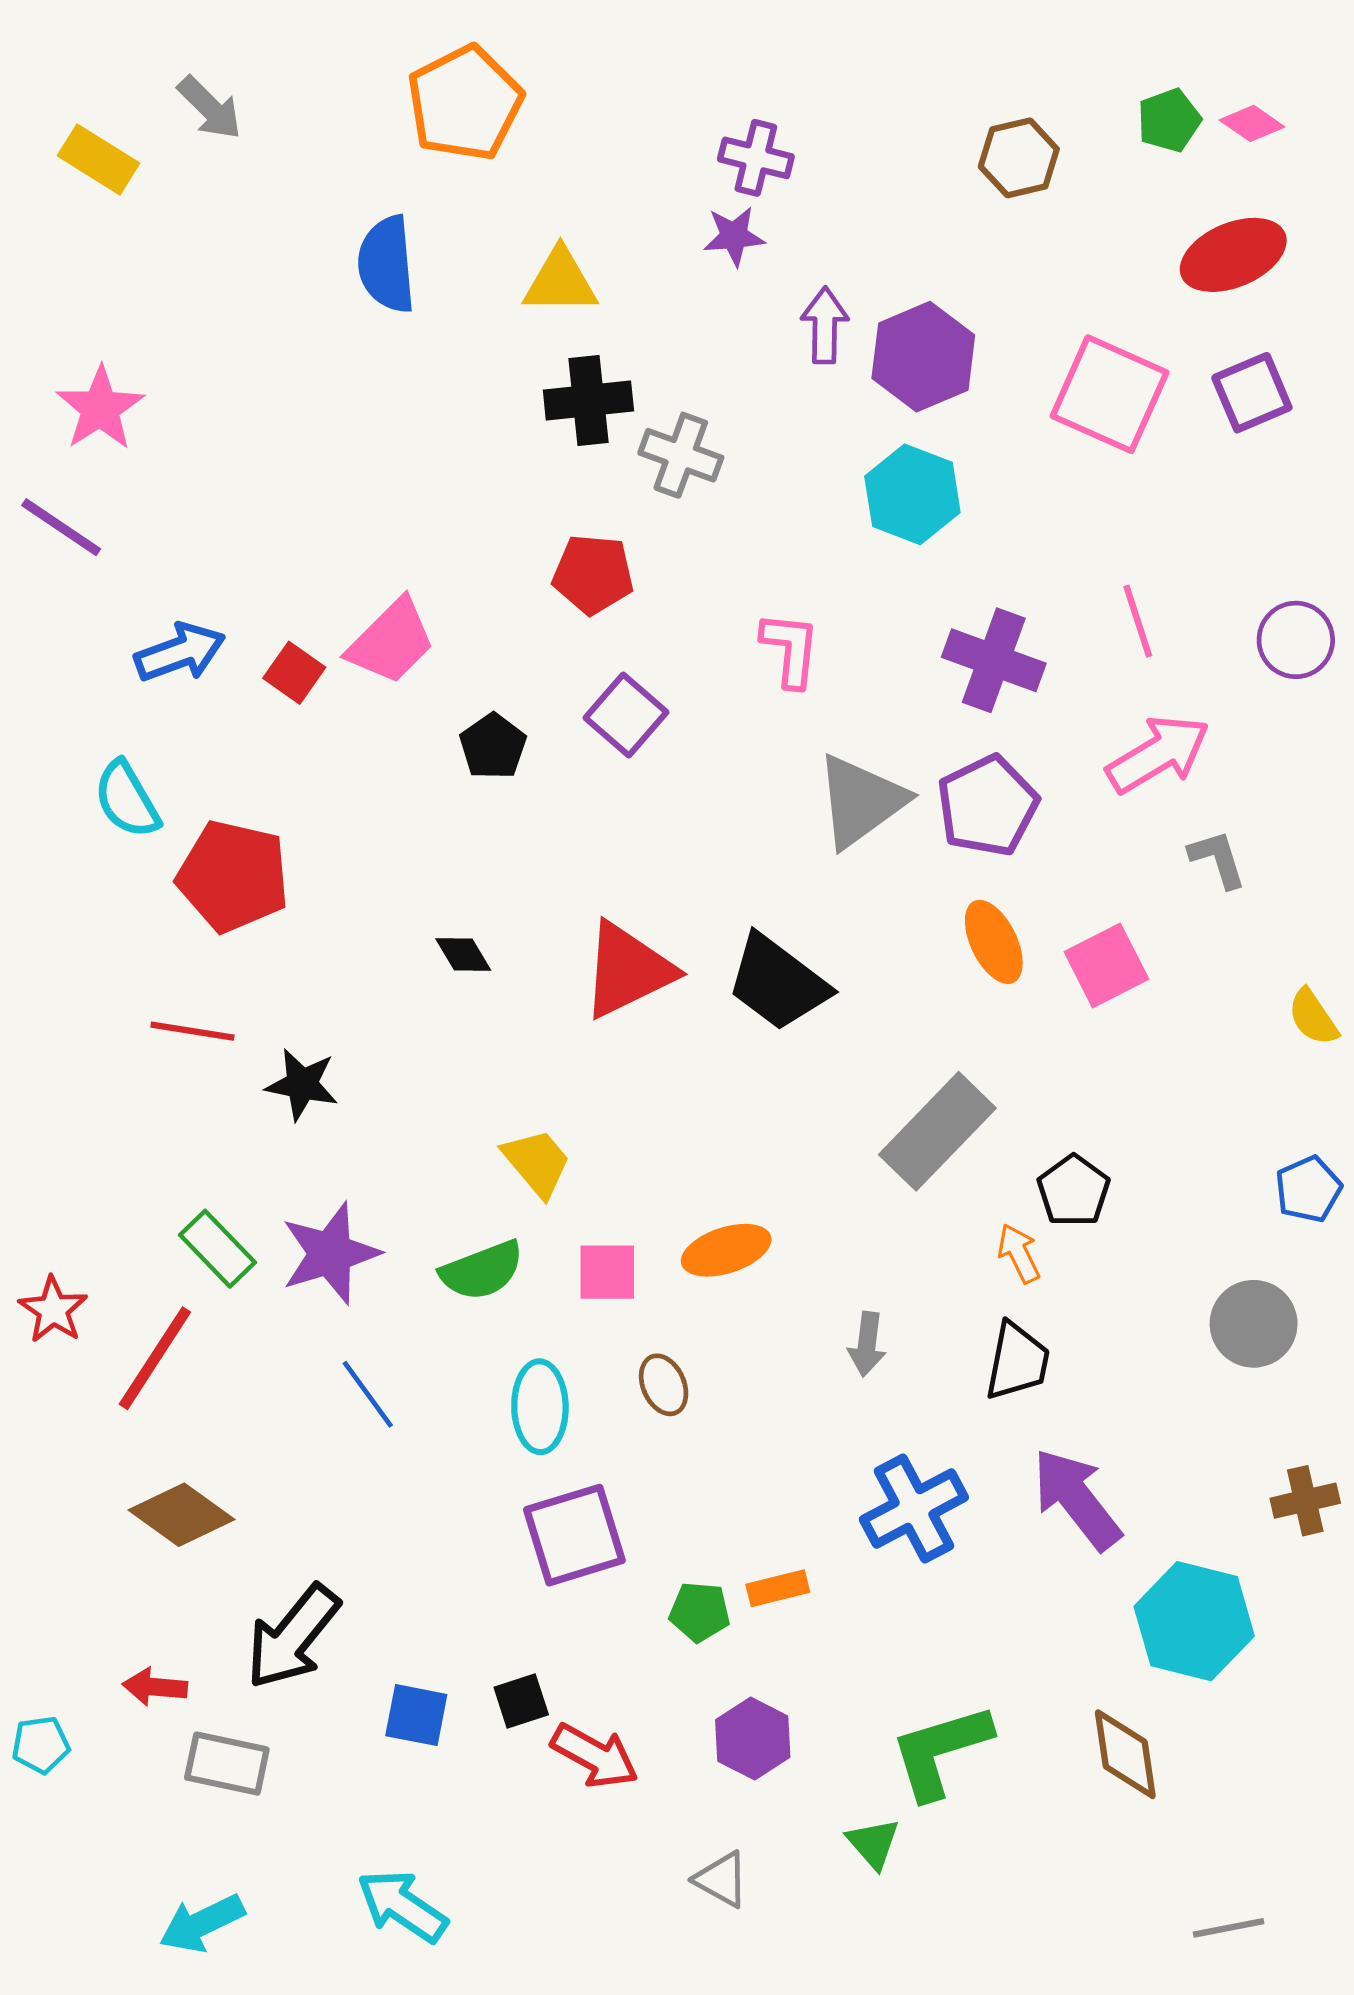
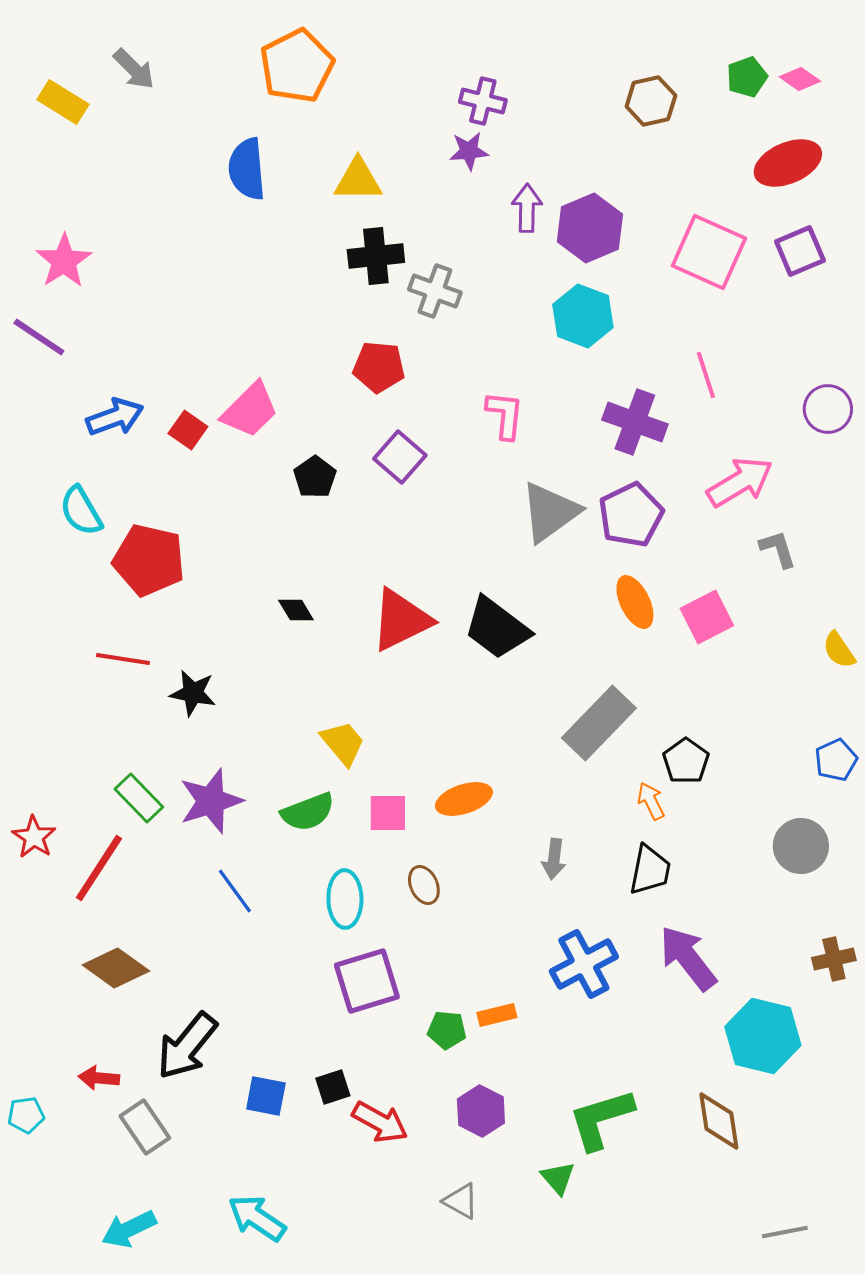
pink line: (1138, 621) -> (706, 375), moved
gray rectangle: (227, 1764) -> (145, 1127), turned 44

